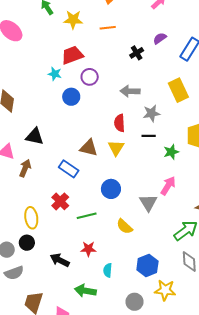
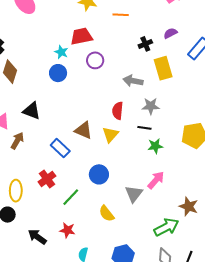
yellow rectangle: (178, 90) -> (163, 68), moved
blue circle: (71, 97) -> (58, 73), moved
green star: (171, 152) -> (155, 146), moved
green line: (87, 216) -> (71, 197), turned -42

